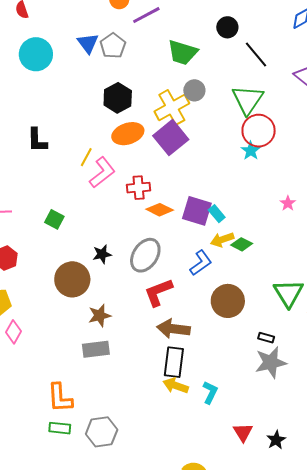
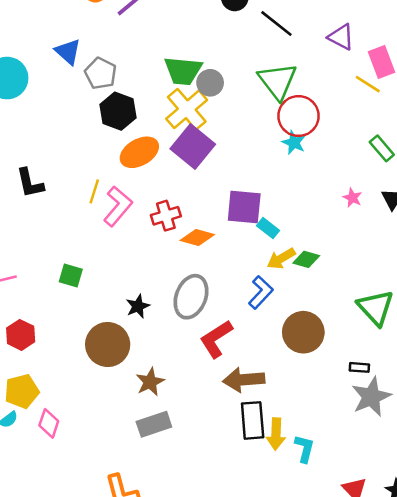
gray pentagon: (113, 46) -> (101, 73), moved
green trapezoid: (183, 52) -> (183, 71), moved
purple square: (197, 211) -> (244, 207), moved
yellow arrow: (176, 386) -> (276, 434), moved, turned -95

